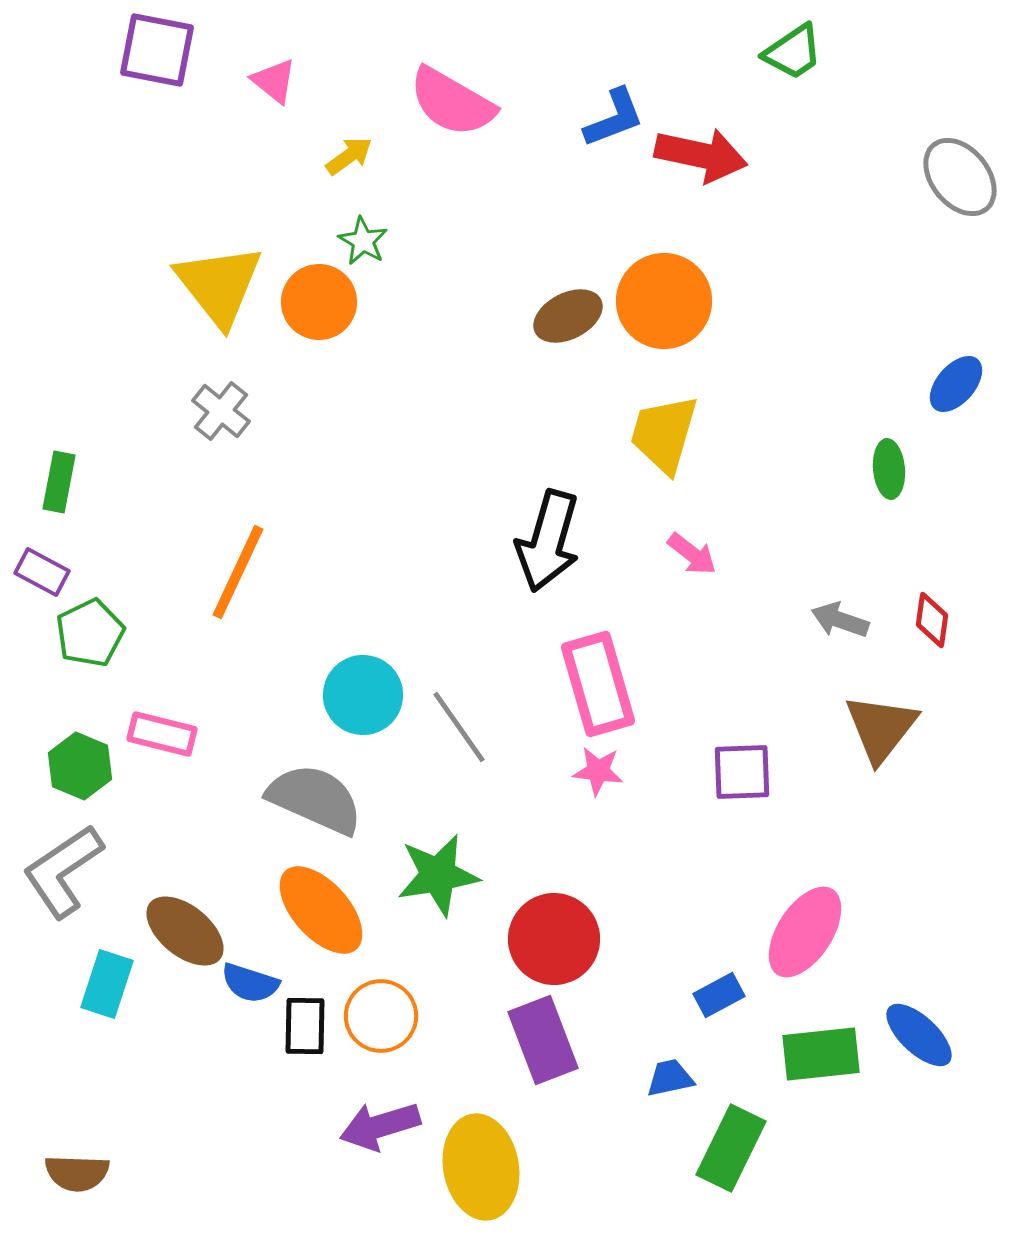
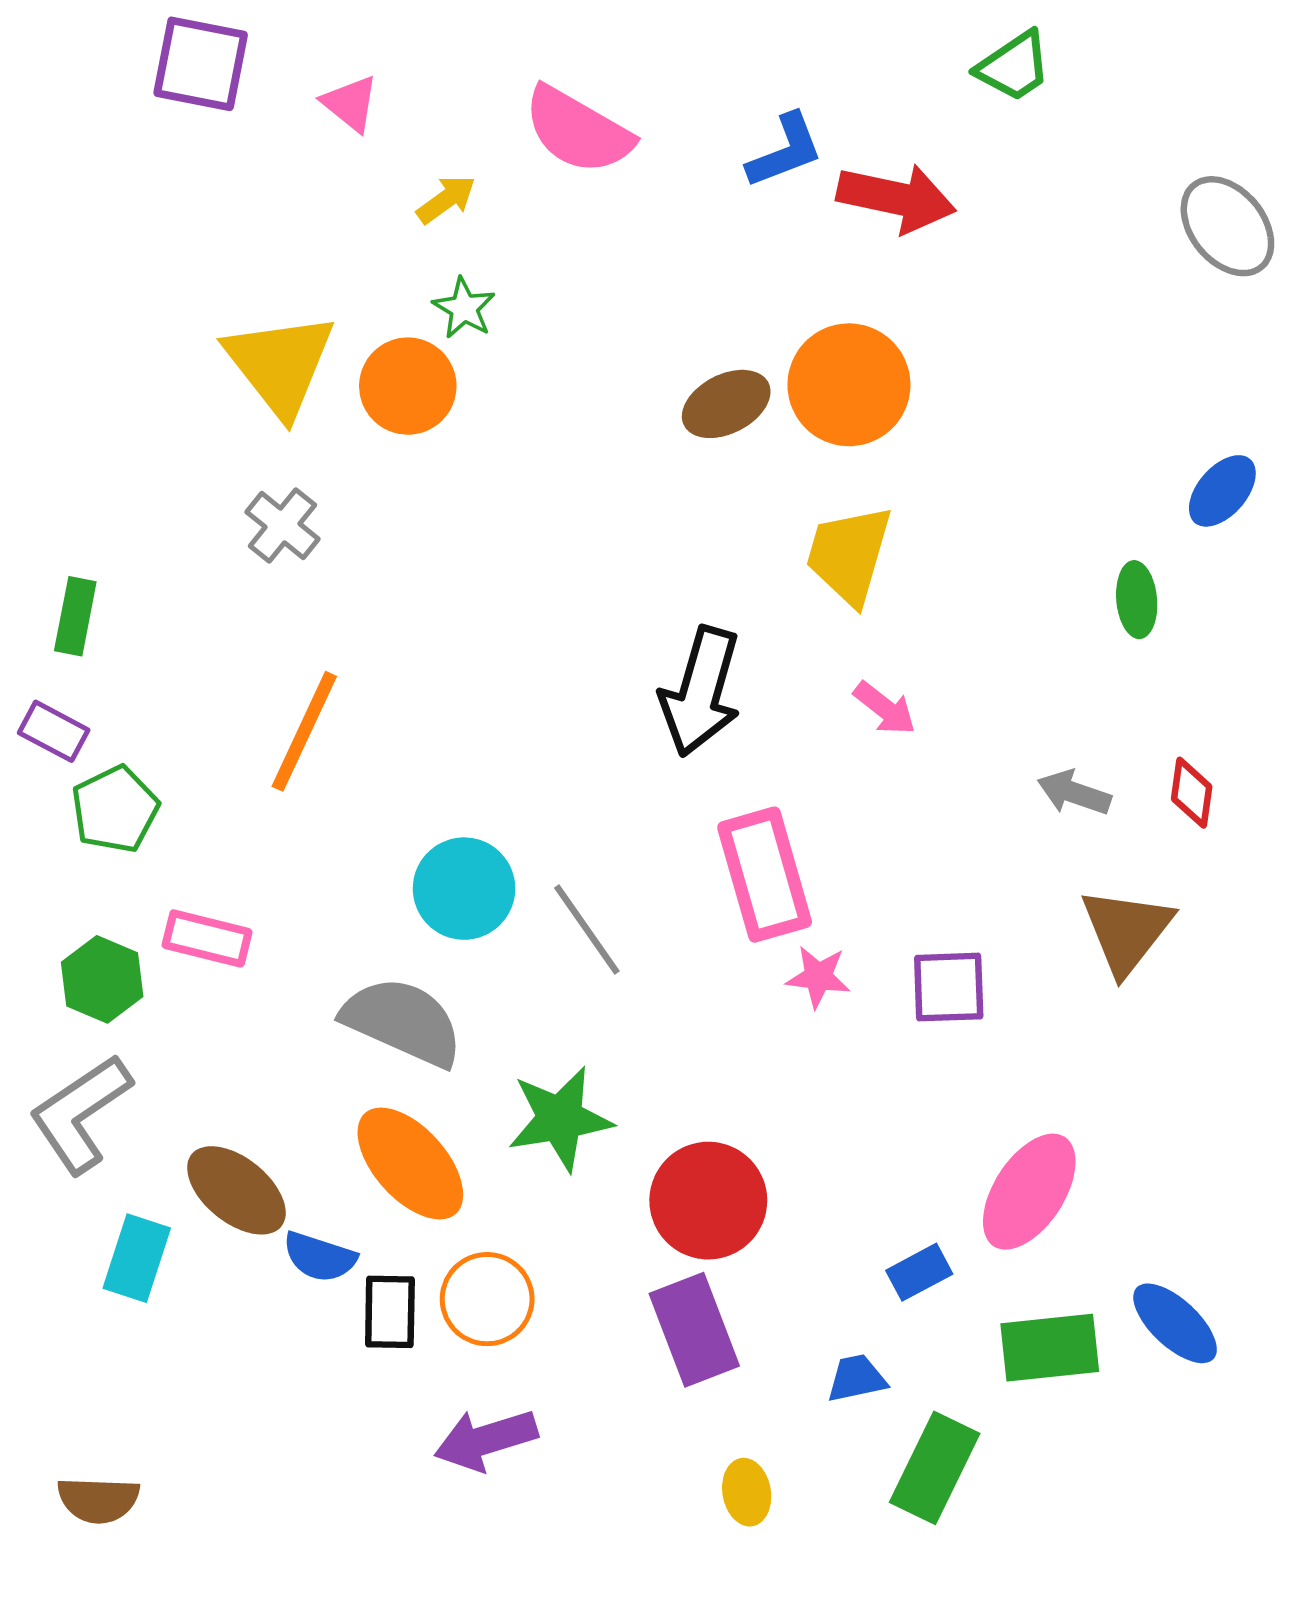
pink star: (598, 771) -> (818, 977), moved
yellow ellipse: (481, 1167) -> (747, 1492), moved, size x0.5

